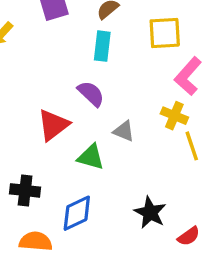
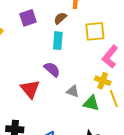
red triangle: (53, 125) -> (30, 89), turned -30
green triangle: (91, 157) -> (91, 103), moved

